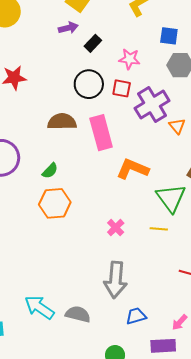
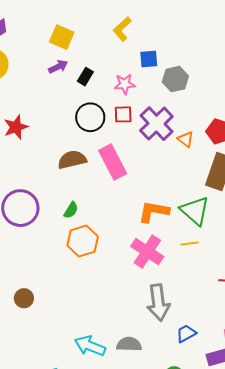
blue square: (169, 36) -> (149, 59), moved
orange L-shape: (133, 169) -> (154, 212), moved
pink cross: (116, 228) -> (147, 252), size x1.8

